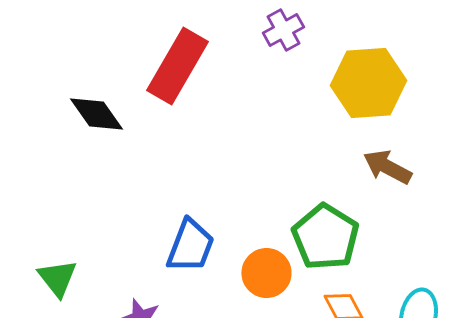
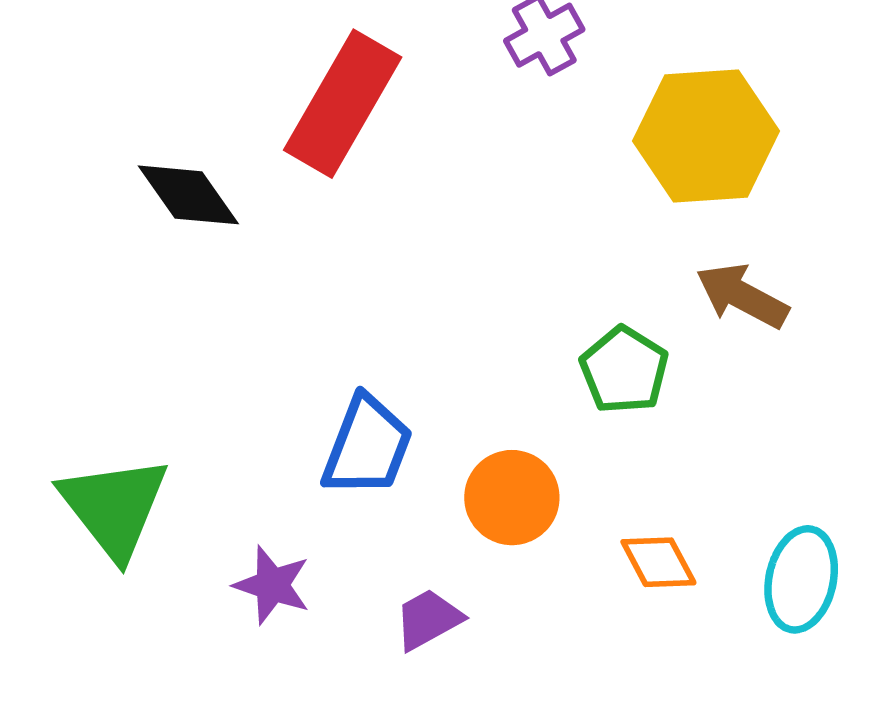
green pentagon: (325, 237) -> (624, 370), moved, size x0.7
green triangle: (57, 278) -> (114, 507), size x1.5

